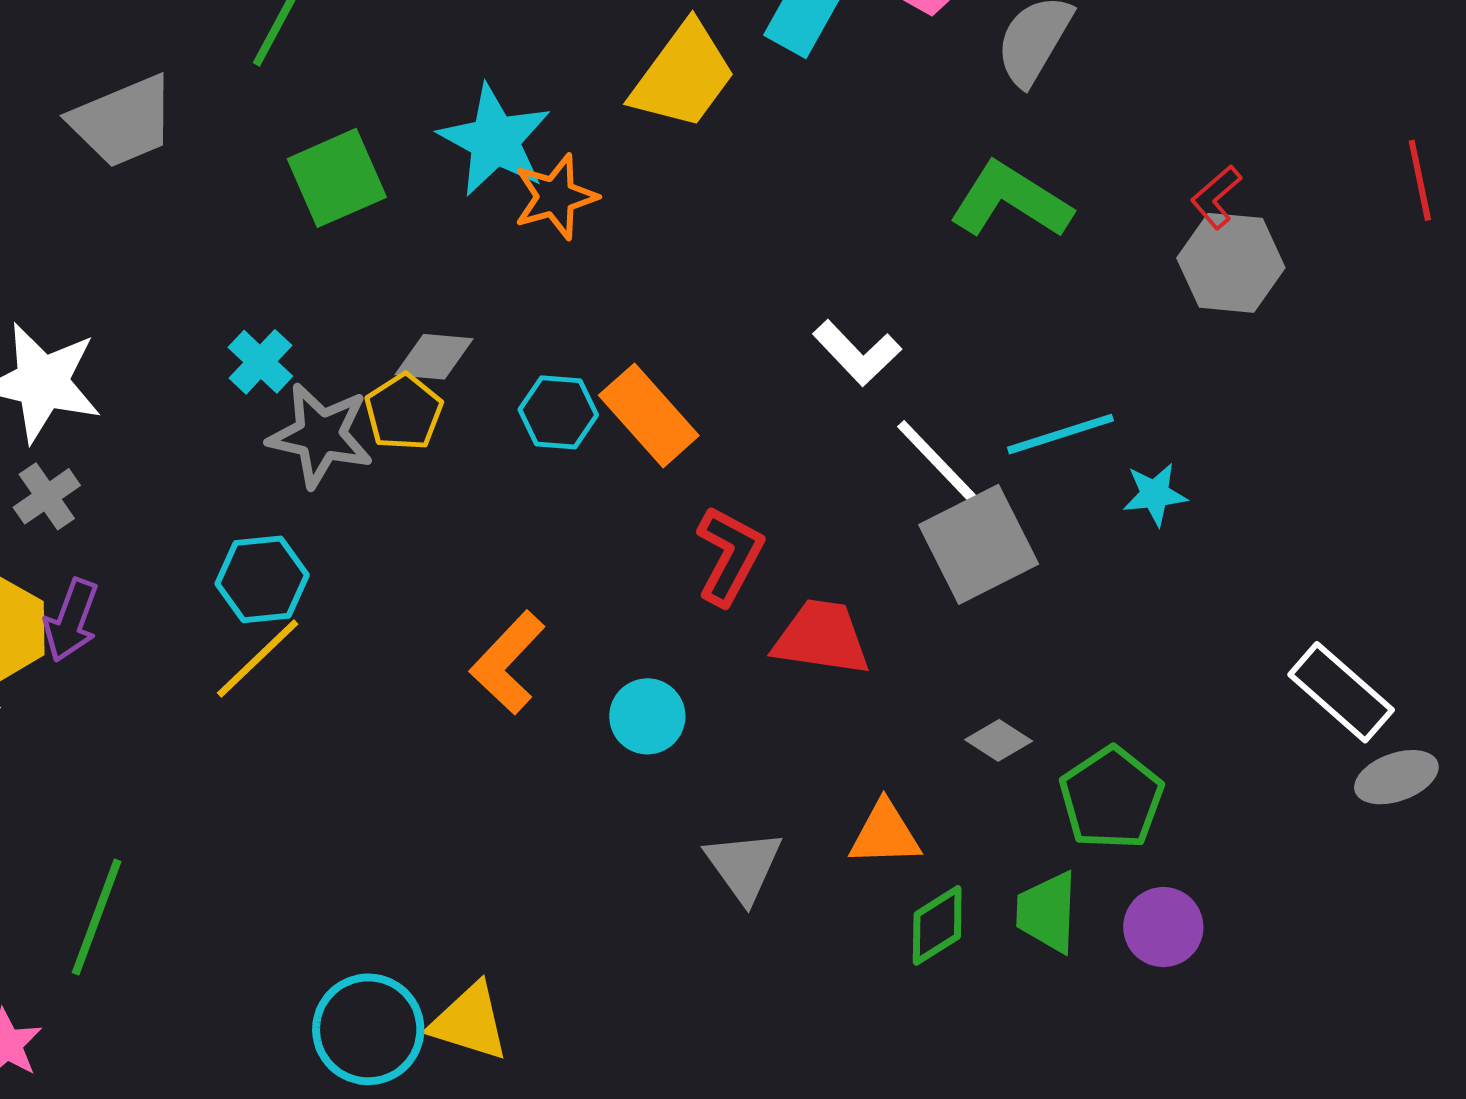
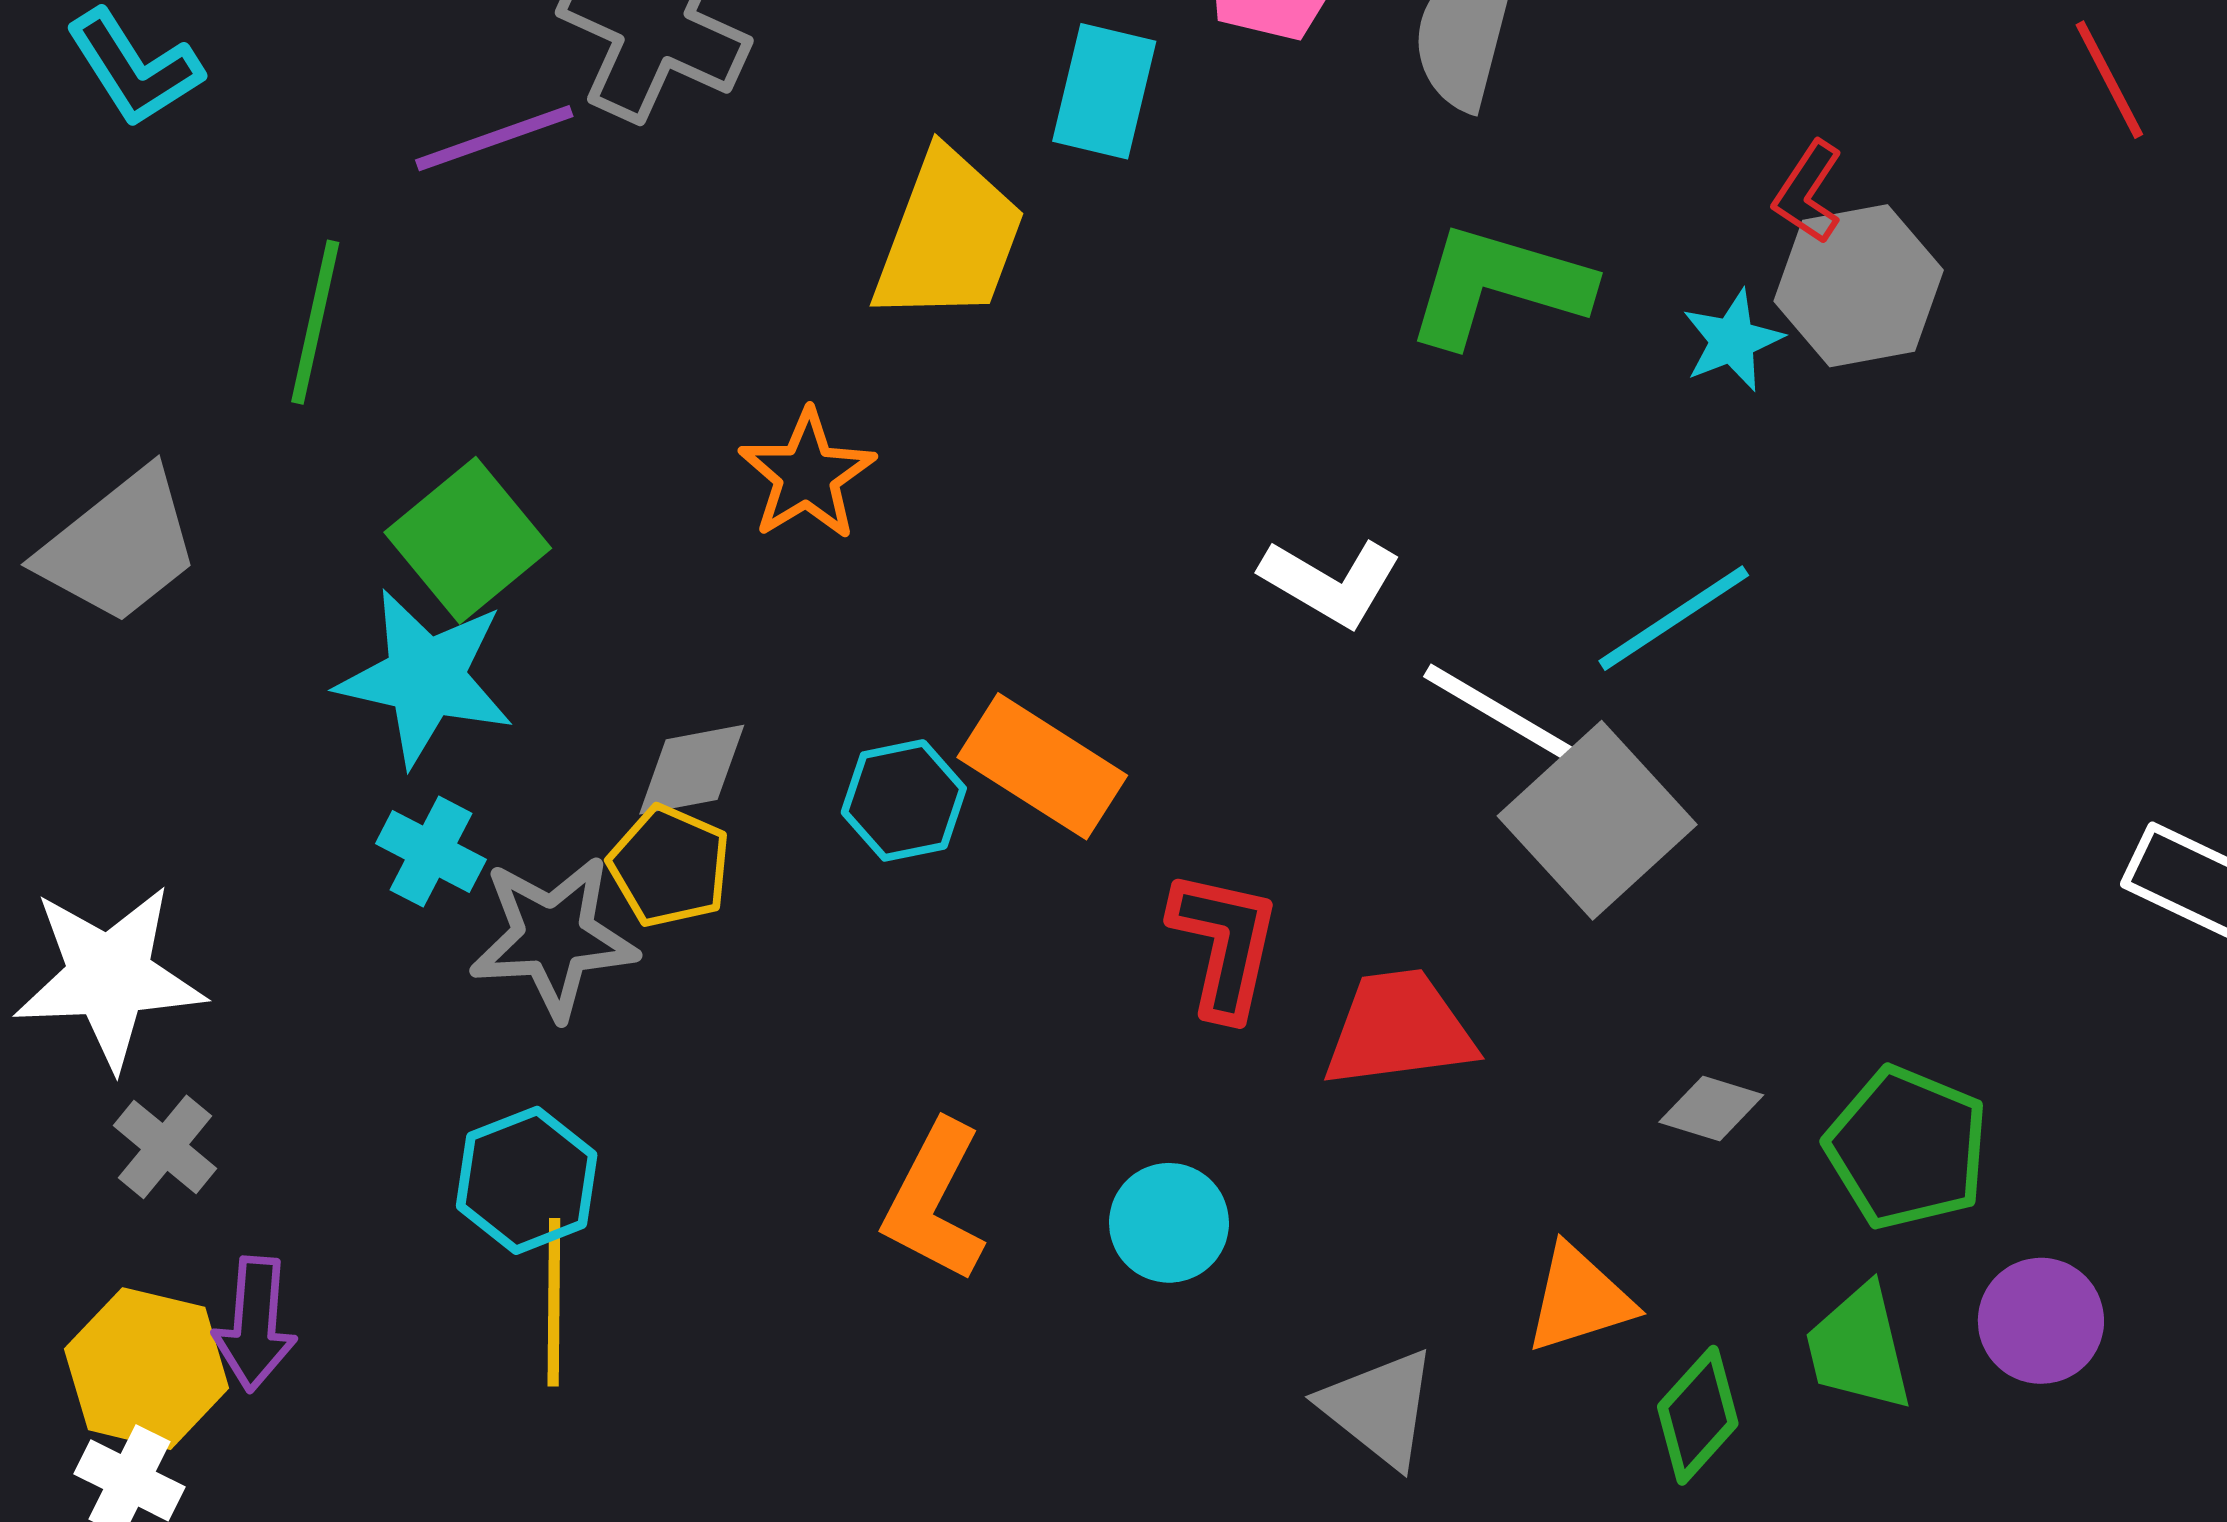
cyan star: (495, 140) -> (426, 678), moved
cyan star: (1155, 494) -> (1732, 340), moved
yellow line: (258, 658) -> (554, 1302), turned -30

